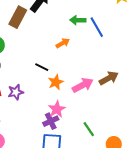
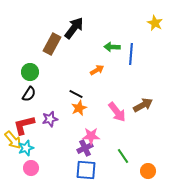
blue line: (97, 27) -> (131, 54), turned 35
orange star: (56, 82) -> (79, 108), moved
pink arrow: (83, 85) -> (117, 112), turned 80
pink star: (57, 109) -> (91, 136), turned 30

